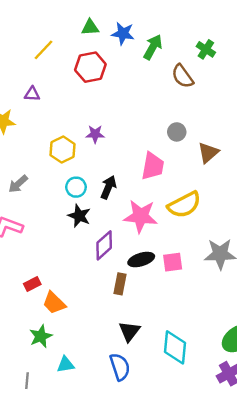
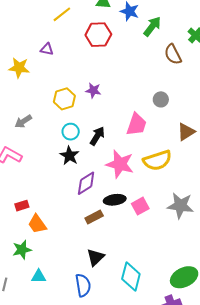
brown triangle: (208, 153) -> (186, 132), moved
pink square: (173, 262) -> (140, 206), turned -30
brown rectangle: (120, 284) -> (94, 217), turned 42

